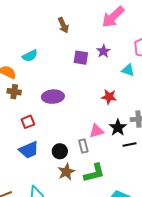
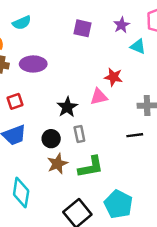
purple star: (103, 51) -> (121, 25), moved
purple ellipse: (53, 97) -> (33, 64), moved
black star: (118, 128) -> (67, 107), moved
pink triangle: (96, 131) -> (99, 97), moved

